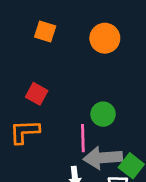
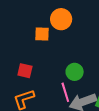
orange square: (45, 31) -> (42, 34), moved

